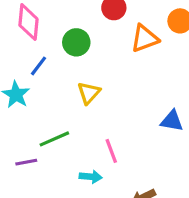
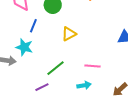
yellow triangle: (89, 93) -> (69, 34), turned 35
pink line: (111, 151) -> (92, 66), turned -49

